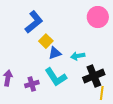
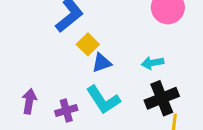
cyan arrow: (78, 56) -> (152, 63), moved

